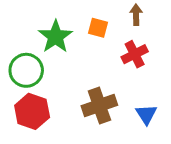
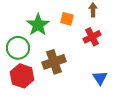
brown cross: (99, 105) -> (54, 62), moved

